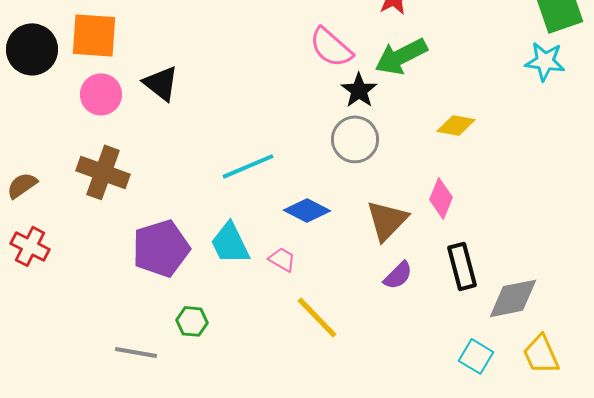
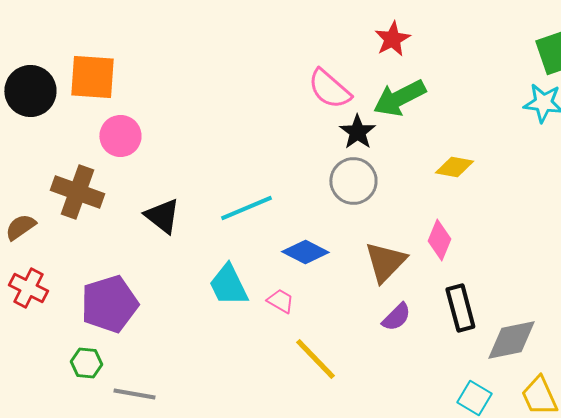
black triangle: (161, 83) -> (162, 216), moved
pink circle: (101, 94) -> (120, 136), moved
brown cross: (103, 172) -> (77, 192), moved
purple pentagon: (161, 248) -> (109, 304), moved
green hexagon: (192, 321) -> (86, 363), moved

